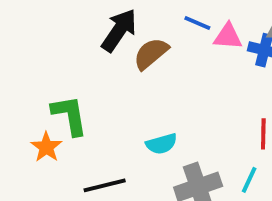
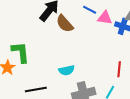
brown semicircle: (151, 54) -> (65, 24), turned -96

